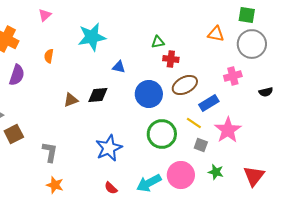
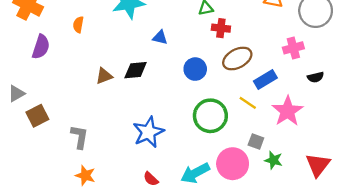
black semicircle: (266, 92) -> (316, 77), moved
blue circle: (149, 94) -> (195, 69), size x0.7
gray square: (201, 145) -> (256, 141), moved

